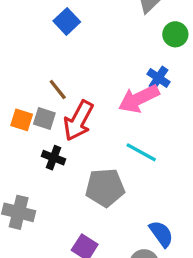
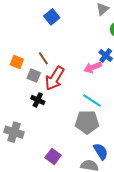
pink arrow: (139, 99) -> (93, 67), size x0.7
orange square: (22, 120) -> (17, 62), moved
gray pentagon: (105, 188) -> (87, 122), moved

